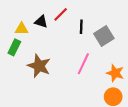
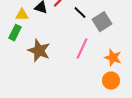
black line: (81, 27) -> (80, 13), turned -48

